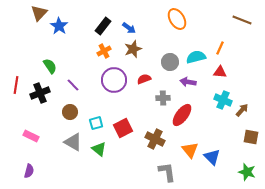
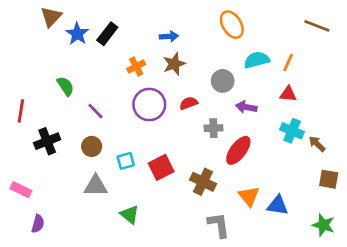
black rectangle: (103, 26) -> (107, 34), moved
blue arrow: (129, 28) -> (169, 36), turned -40
cyan semicircle: (196, 57) -> (257, 60), moved
black cross: (40, 93) -> (47, 141), moved
brown arrow: (242, 110) -> (317, 144), turned -88
pink rectangle: (31, 136) -> (21, 190), moved
gray triangle: (73, 142) -> (96, 186), turned -30
green triangle: (99, 149) -> (130, 215), moved
blue triangle: (212, 157) -> (278, 205), turned -36

